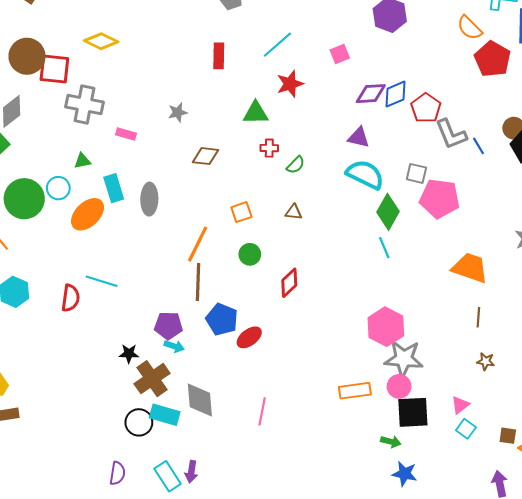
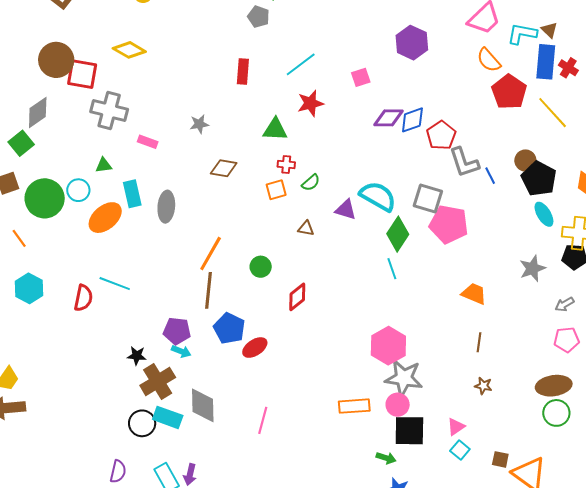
purple triangle: (359, 137) -> (346, 210), moved
gray square: (416, 173) -> (428, 198), size x1.4
orange square: (241, 212) -> (276, 190), moved
orange trapezoid: (470, 268) -> (474, 294), size x0.7

